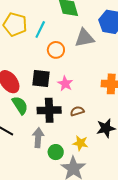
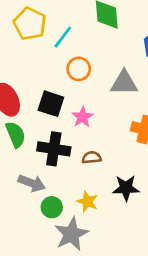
gray triangle: (85, 38) -> (124, 83), moved
gray arrow: (38, 138) -> (32, 183), turned 96

